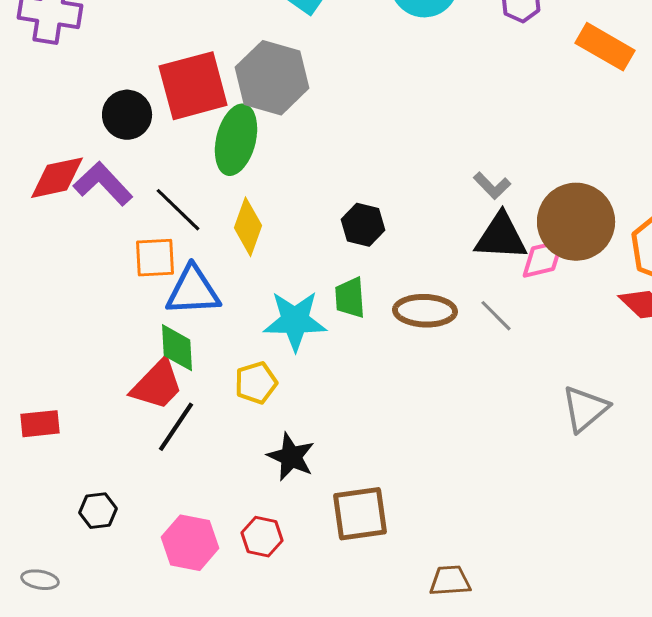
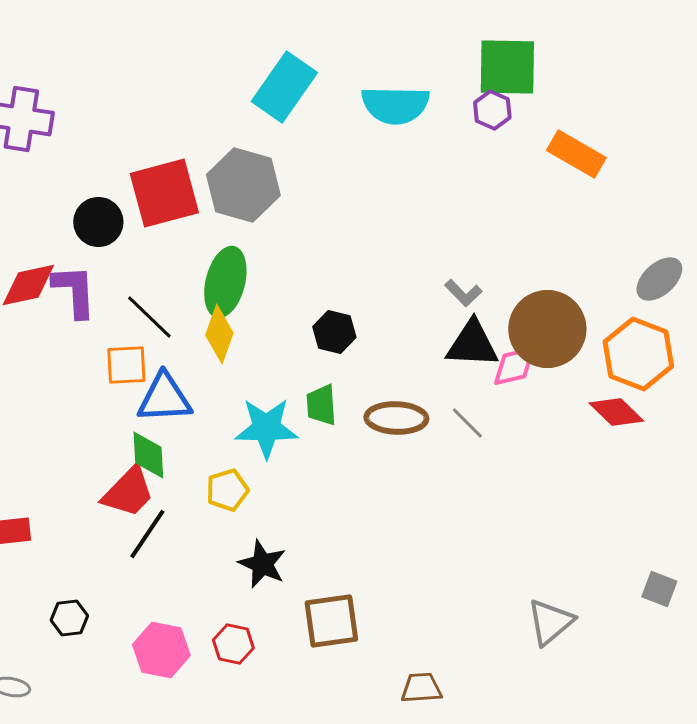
green ellipse: (236, 140) -> (225, 282), moved
purple L-shape: (103, 184) -> (74, 291), turned 40
gray triangle: (585, 409) -> (550, 622), moved

